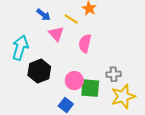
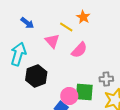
blue arrow: (44, 15) -> (27, 23), moved
pink semicircle: (85, 43) -> (79, 50), turned -150
pink circle: (74, 81) -> (69, 96), moved

